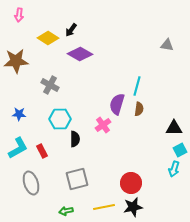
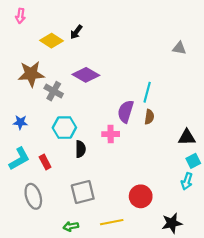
purple diamond: (80, 54) -> (86, 75), moved
brown star: (16, 61) -> (31, 74), moved
pink cross: (103, 125) -> (111, 134), turned 35
black star: (133, 207) -> (172, 223), moved

